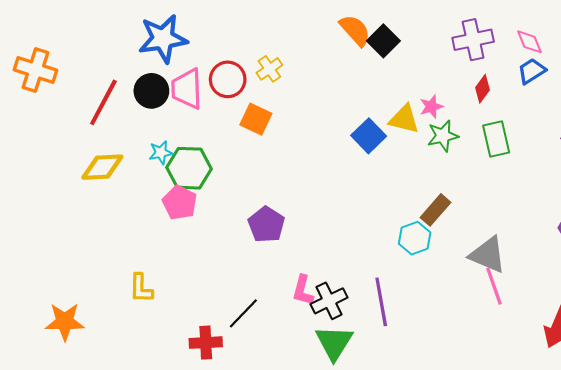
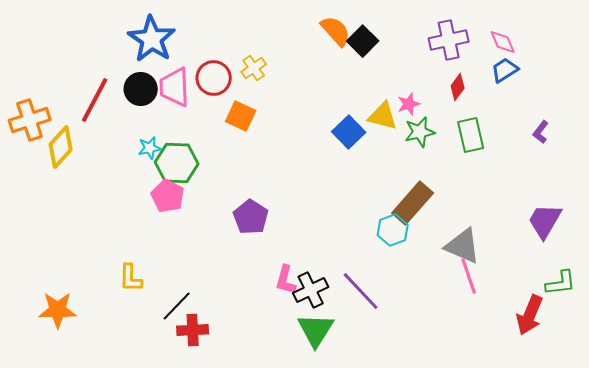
blue star: (163, 39) -> (152, 39), turned -30
orange cross: (36, 70) -> (30, 120), moved, turned -36
yellow diamond: (102, 167) -> (61, 147), moved, turned -45
brown rectangle: (436, 210) -> (413, 203), size x1.4
purple line: (381, 302) -> (361, 291), turned -33
black line: (243, 313) -> (177, 306), moved

